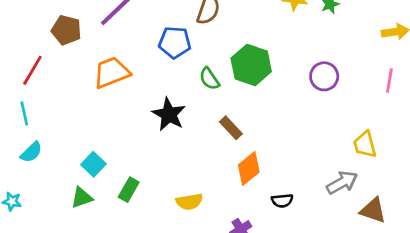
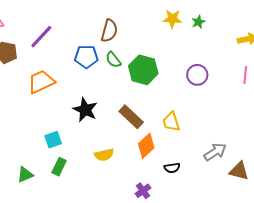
green semicircle: (209, 79) -> (113, 60), moved
brown rectangle: (231, 128) -> (131, 117), size x1.4
yellow trapezoid: (365, 144) -> (171, 122), moved
cyan square: (93, 164) -> (53, 140), moved, turned 30
yellow semicircle: (189, 202) -> (104, 155), moved

